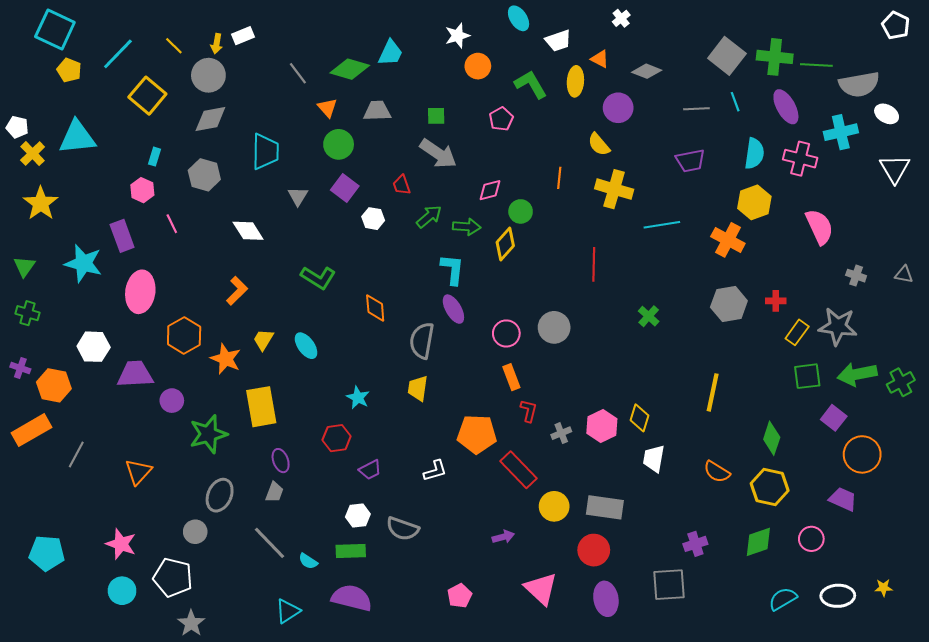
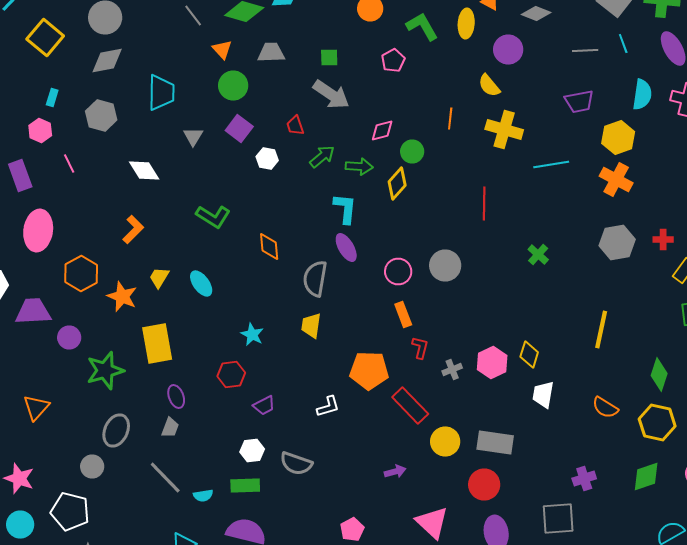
yellow hexagon: (754, 202) -> (618, 138), moved
cyan semicircle: (308, 561) -> (203, 496), turned -42

